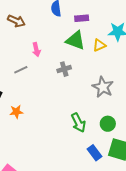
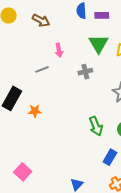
purple rectangle: (82, 18) -> (102, 15), moved
green triangle: (75, 40) -> (99, 44), turned 35
blue rectangle: (94, 153) -> (110, 157), turned 63

